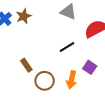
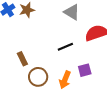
purple square: (90, 67) -> (85, 70), turned 32

